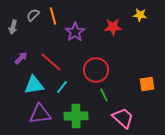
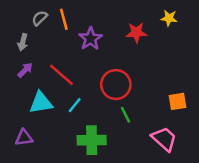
gray arrow: (13, 27) -> (23, 42), moved
purple triangle: (40, 114) -> (24, 138), moved, size x0.7
pink trapezoid: (123, 118) -> (164, 139), moved

